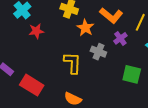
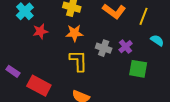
orange star: (85, 28) -> (74, 33), moved, turned -30
purple cross: (120, 38) -> (126, 47), moved

